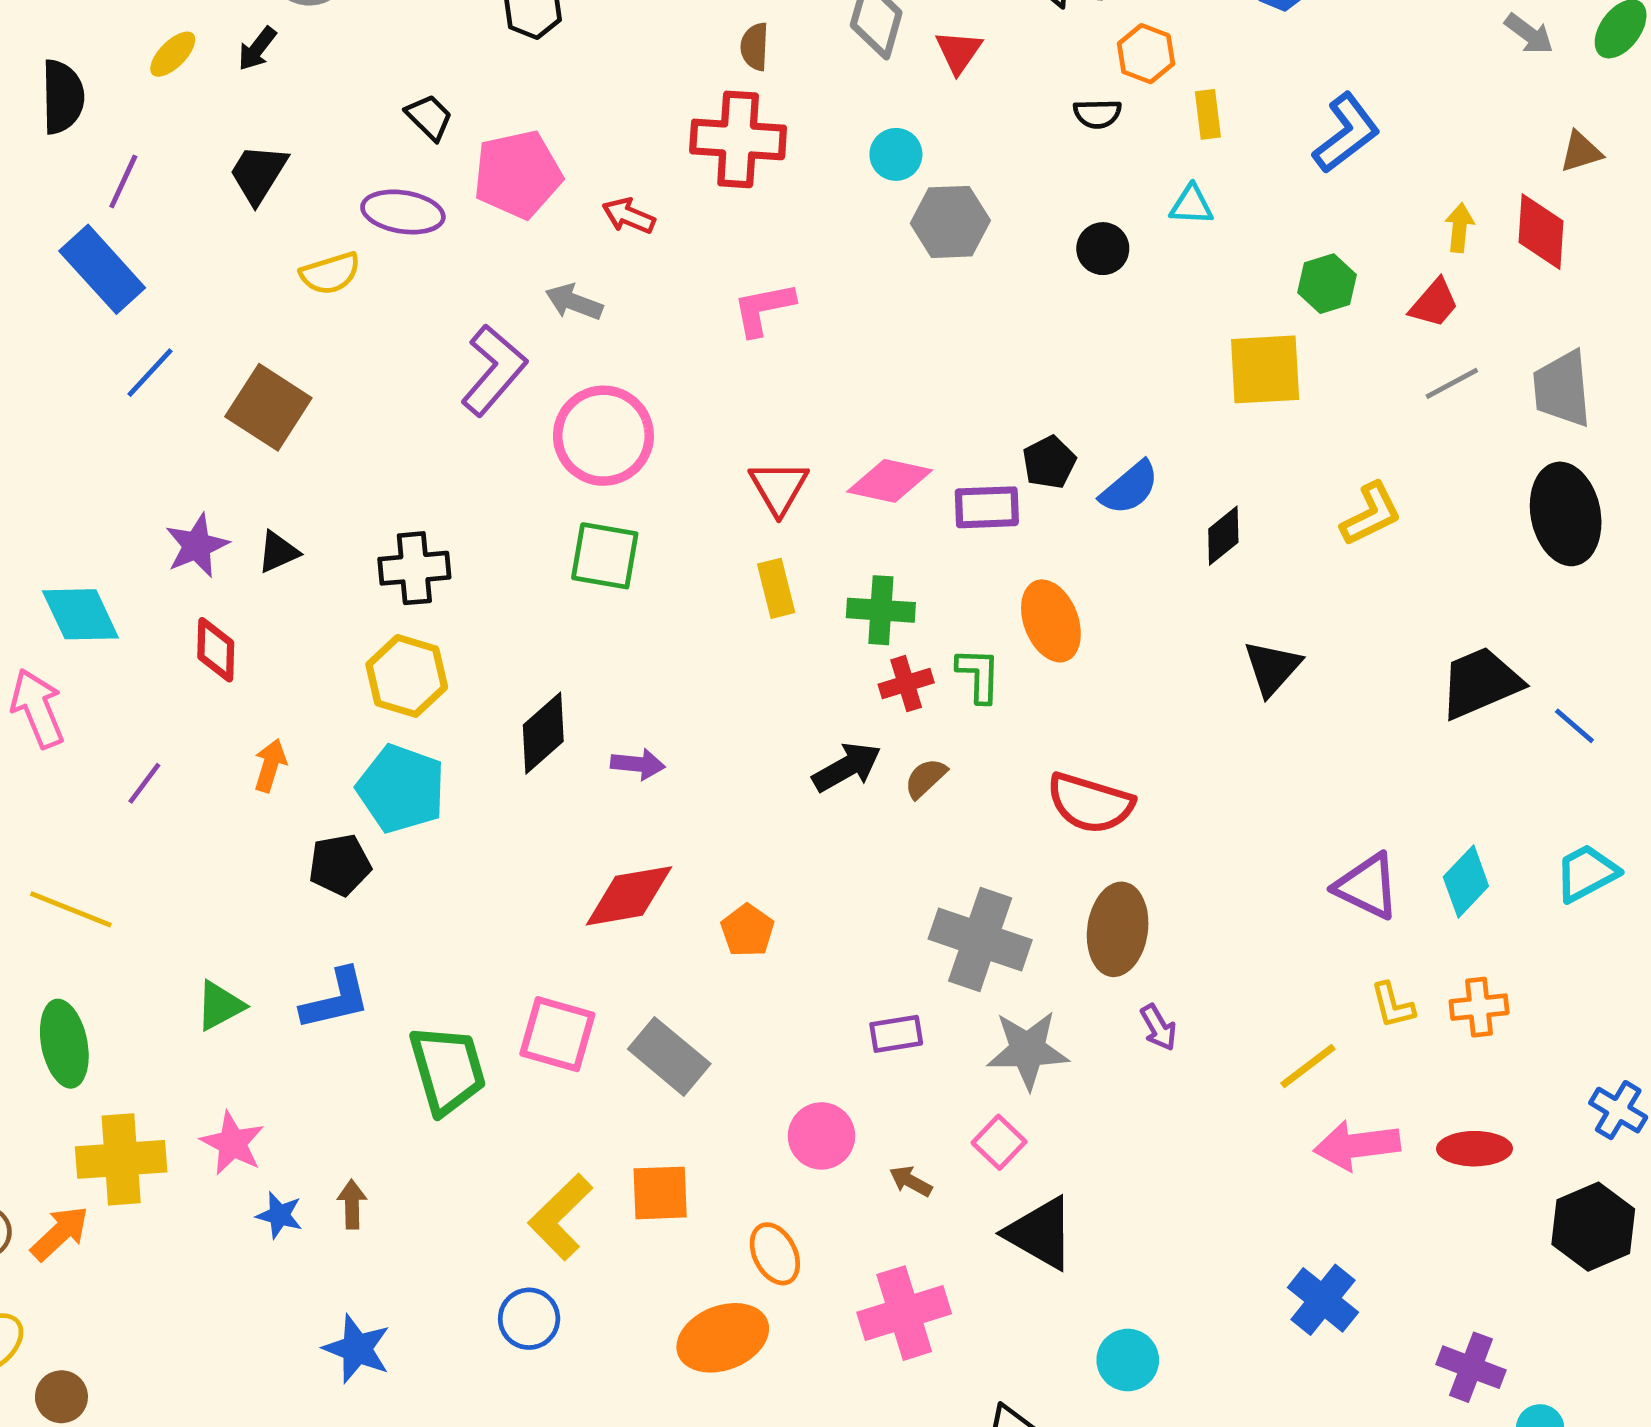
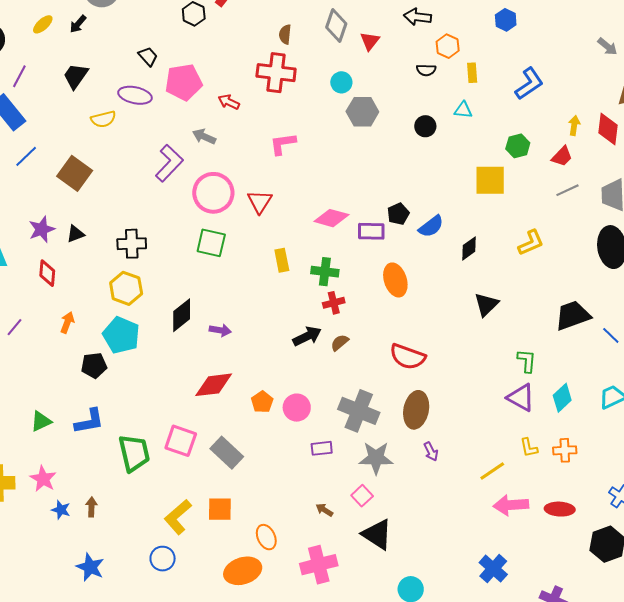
red triangle: (779, 487) -> (260, 202), moved
green L-shape: (979, 675) -> (527, 361), moved
pink circle: (822, 1136) -> (297, 408), moved

